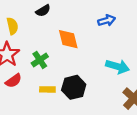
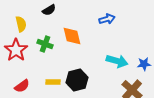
green cross: (40, 60) -> (45, 44), moved, turned -35
red semicircle: (14, 81) -> (22, 86), moved

